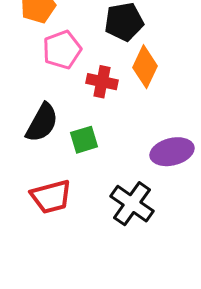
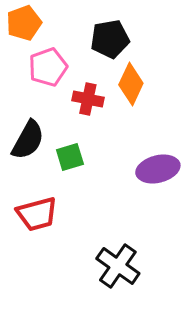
black cross: (132, 204) -> (118, 266), moved

